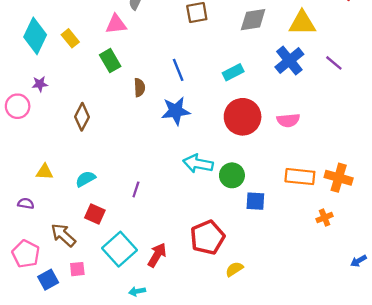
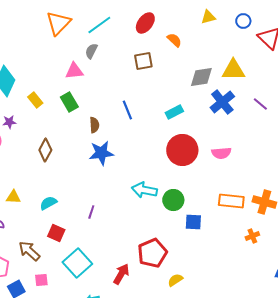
gray diamond: (253, 20) -> (201, 77), moved
yellow rectangle: (70, 38) -> (35, 100), moved
blue star: (176, 111) -> (101, 153), moved
red arrow: (157, 255) -> (121, 274), moved

